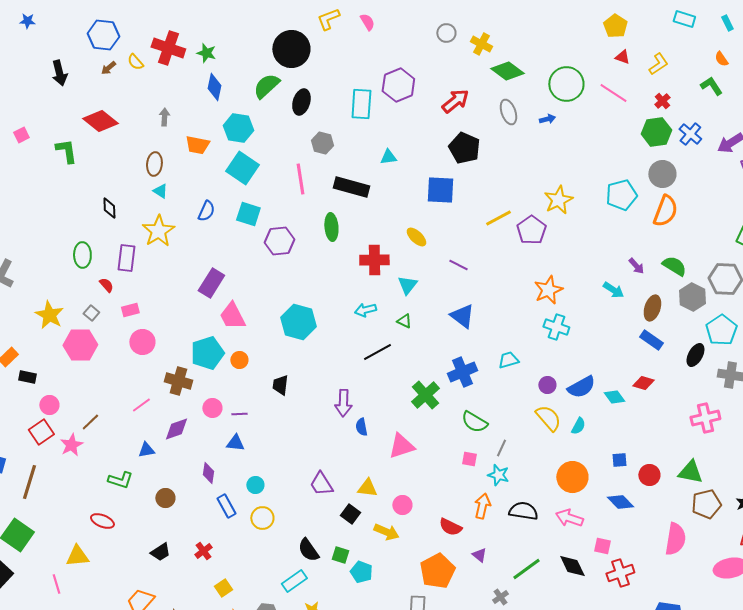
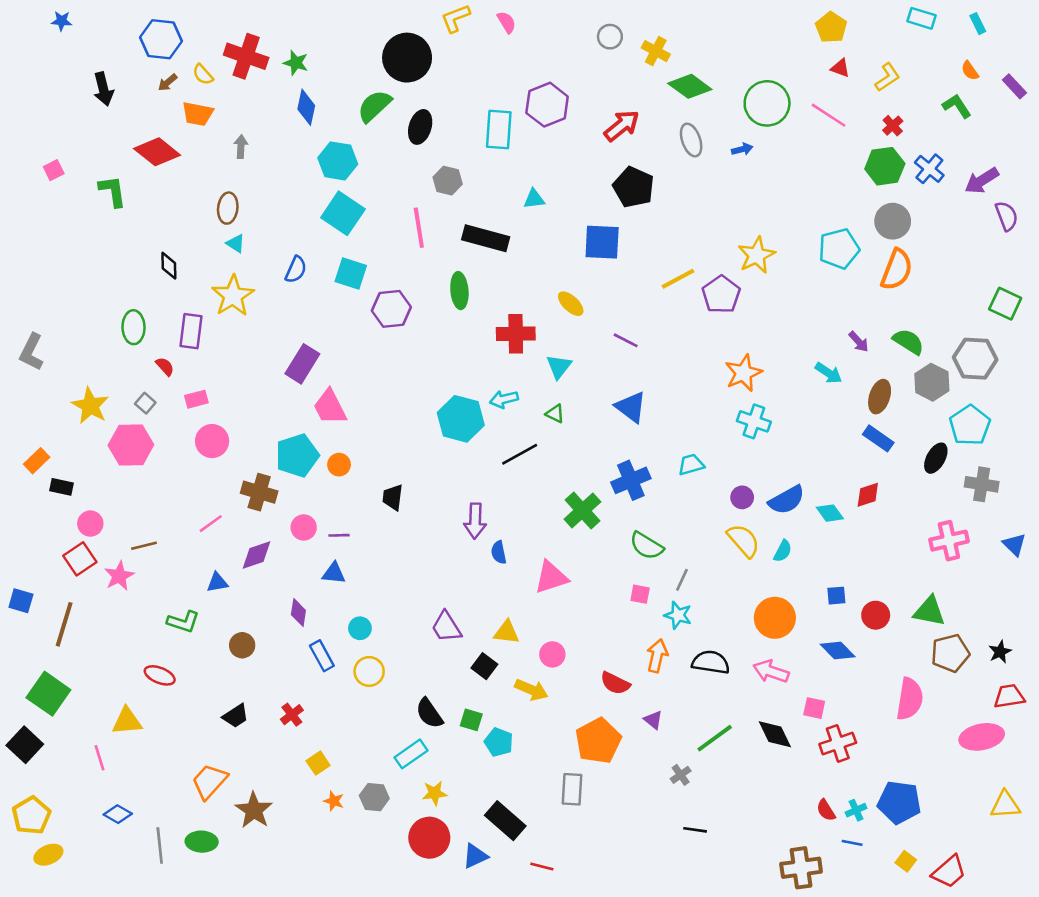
orange trapezoid: (197, 145) -> (198, 114), moved
cyan hexagon: (298, 322) -> (461, 419), moved
red diamond: (643, 383) -> (868, 495), turned -35
brown line: (90, 422) -> (144, 546), turned 30

